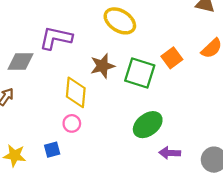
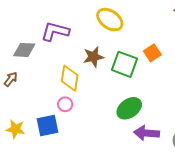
blue square: (52, 150) -> (47, 126), size x1.6
purple arrow: (170, 153) -> (147, 133), size x1.4

